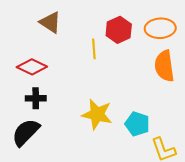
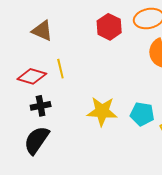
yellow line: (94, 49) -> (60, 69), moved

